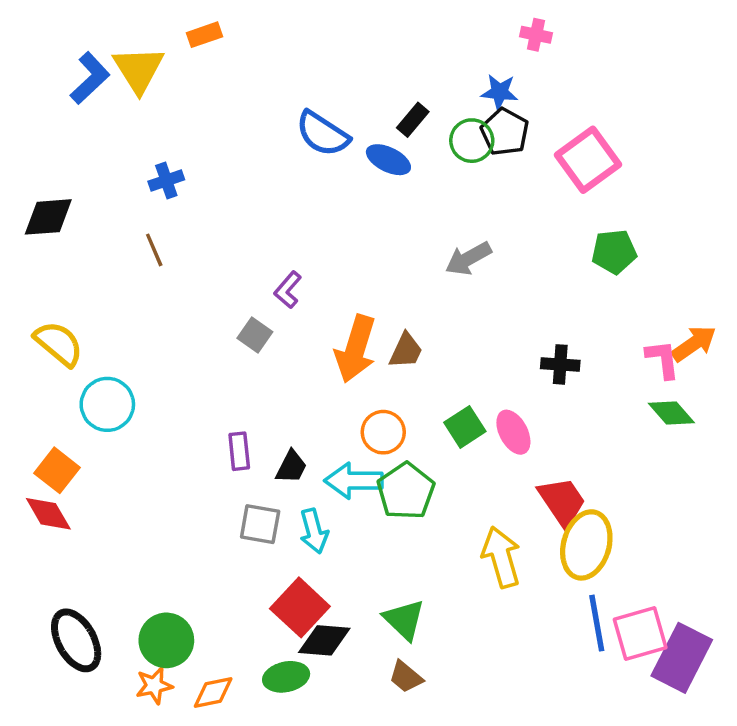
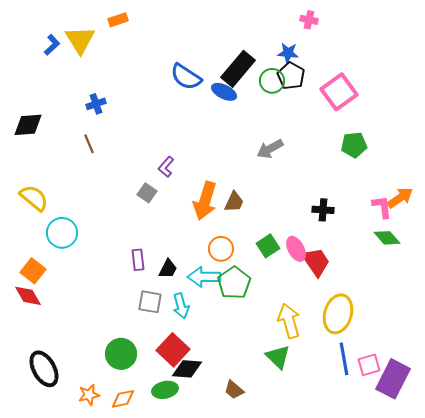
blue L-shape: (90, 78) -> (52, 45), size x0.7
black rectangle: (413, 120) -> (238, 69), size x1.8
red trapezoid: (562, 502) -> (316, 262), moved
green triangle: (404, 620) -> (278, 357), moved
pink square: (640, 633) -> (369, 365), size x0.7
green circle: (166, 640) -> (121, 354), moved

